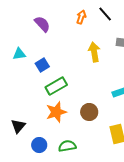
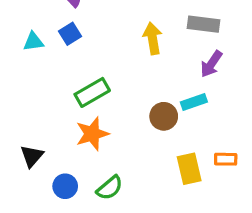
blue square: (42, 65) -> (70, 34), moved
brown circle: (89, 112) -> (164, 116), moved
green semicircle: (67, 146) -> (110, 188), turned 150

